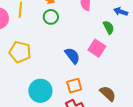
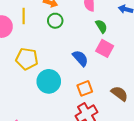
green semicircle: (109, 27) -> (101, 26), moved
cyan circle: (40, 91) -> (49, 81), moved

